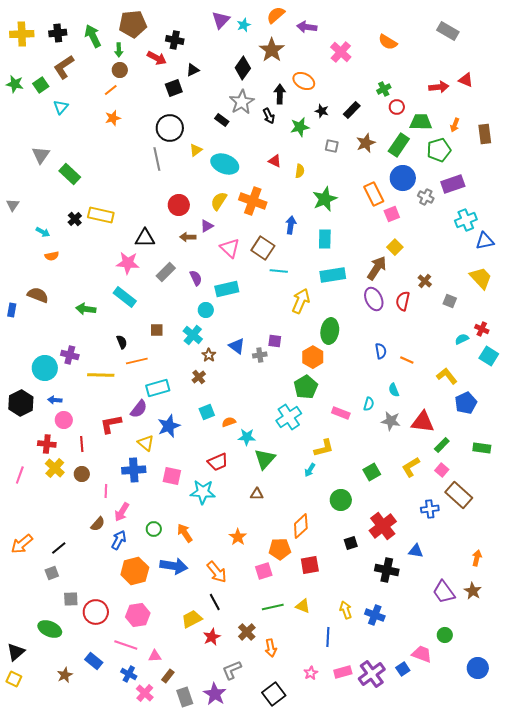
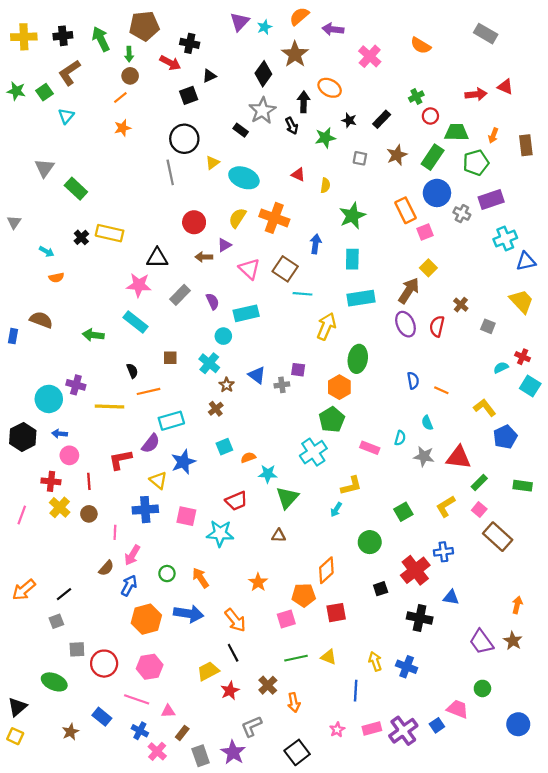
blue cross: (430, 509) -> (443, 552), moved

